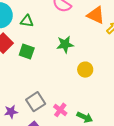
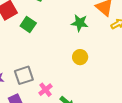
green star: (65, 44) -> (80, 23), moved

